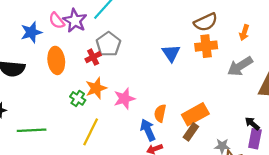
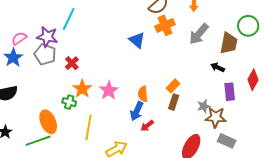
pink semicircle: (57, 21) -> (19, 38), moved, turned 112
gray pentagon: (108, 44) -> (45, 54), moved
orange ellipse: (56, 60) -> (48, 122), moved
orange rectangle: (195, 114) -> (173, 86), size x0.6
black arrow: (252, 124) -> (218, 67), moved
blue arrow: (148, 130) -> (137, 111), turned -114

